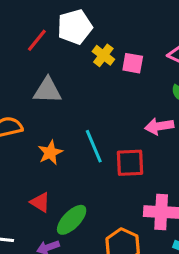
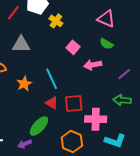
pink square: (133, 63) -> (73, 47), moved, turned 32
red square: (130, 163) -> (74, 104), moved
red triangle: (40, 202) -> (52, 103), moved

